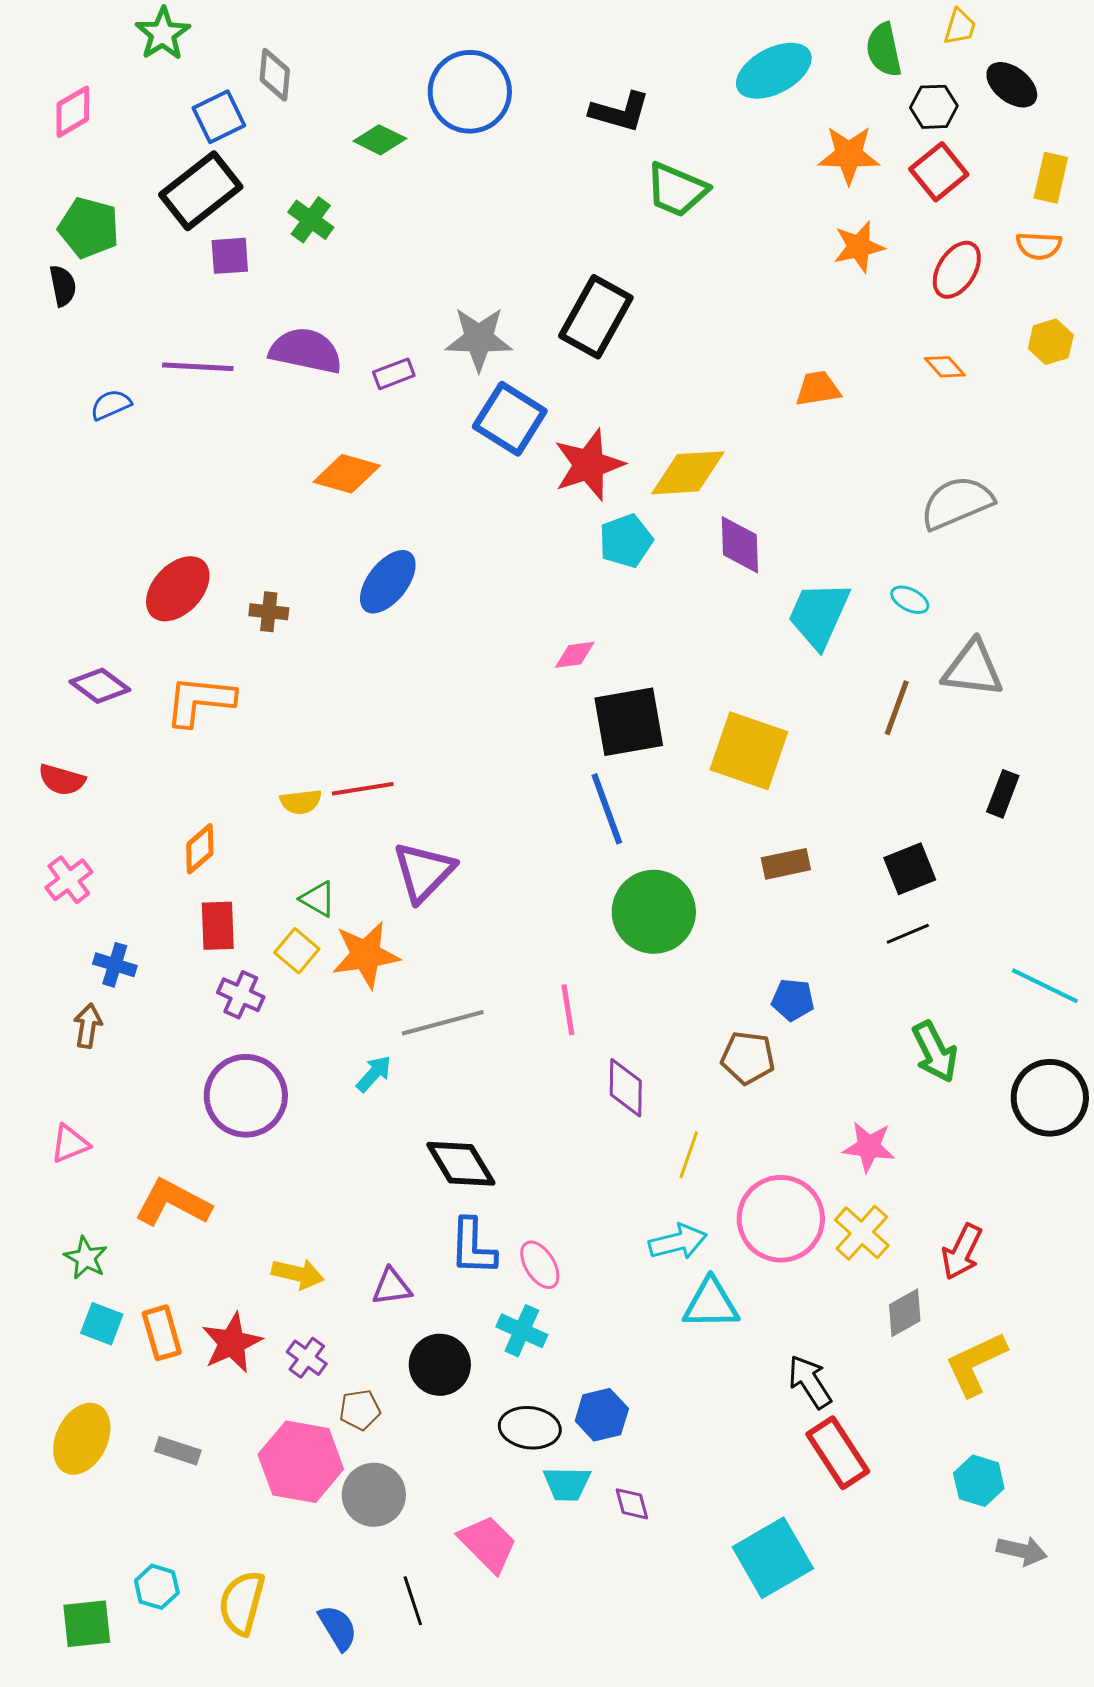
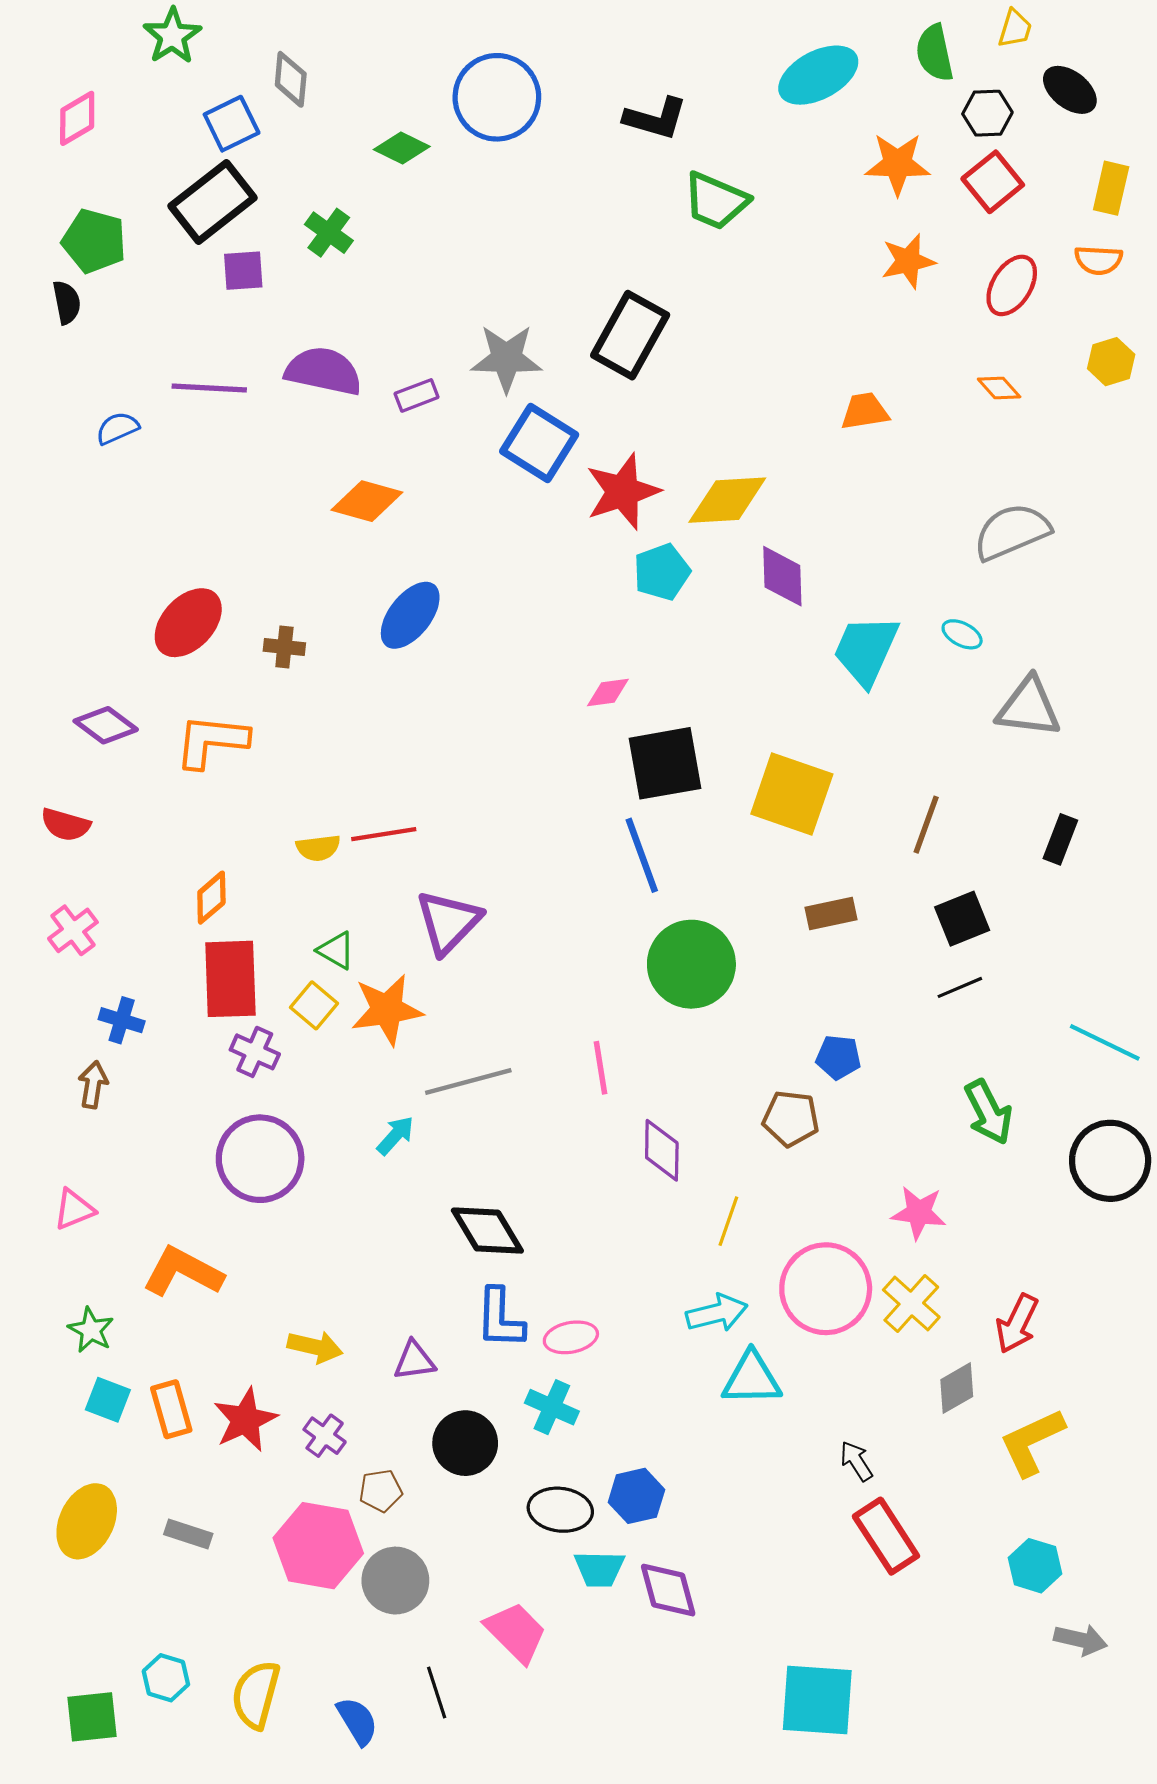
brown line: (897, 708) -> (926, 825), moved
red rectangle: (218, 926) -> (230, 979), size x1.5
pink ellipse: (540, 1265) -> (571, 1337), turned -69
black arrow: (810, 1382) -> (856, 1461), size x0.7
purple diamond: (632, 1504) -> (668, 1590), size x1.6
cyan square: (773, 1558) -> (817, 1700), moved, turned 34

